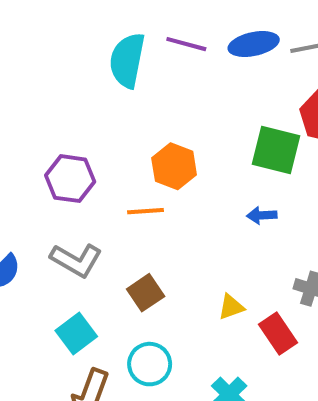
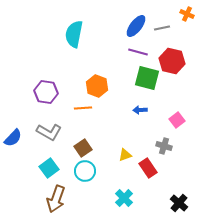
purple line: (186, 44) -> (138, 52), moved
blue ellipse: (254, 44) -> (136, 26), turned -40
cyan circle: (150, 364) -> (85, 171), moved

